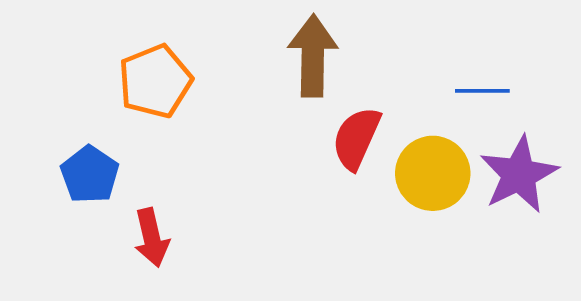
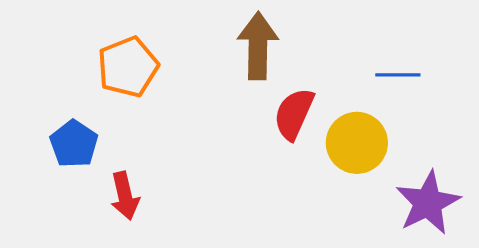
purple star: (519, 175) -> (428, 203), moved

